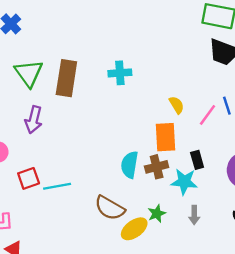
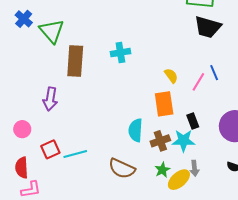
green triangle: (29, 73) -> (52, 31), moved
brown cross: (157, 167) -> (160, 141), moved
yellow ellipse: (134, 229) -> (179, 180), moved

